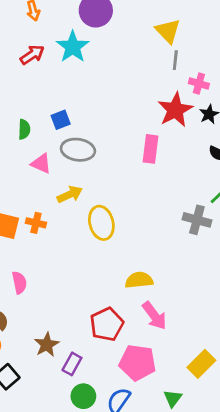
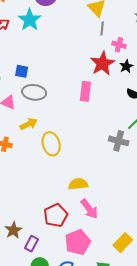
blue square: (61, 120) -> (22, 71), turned 32
pink pentagon: (138, 363) -> (78, 242), turned -30

